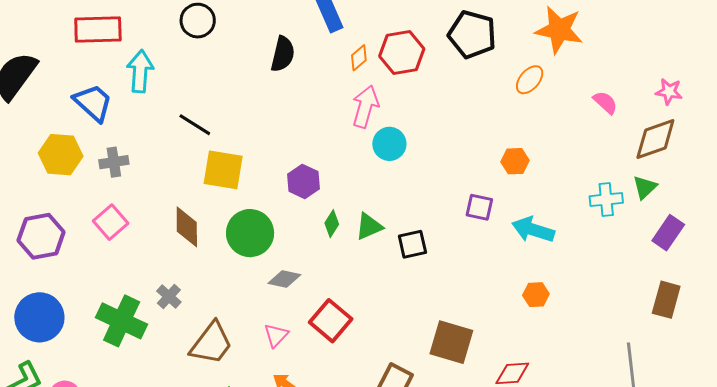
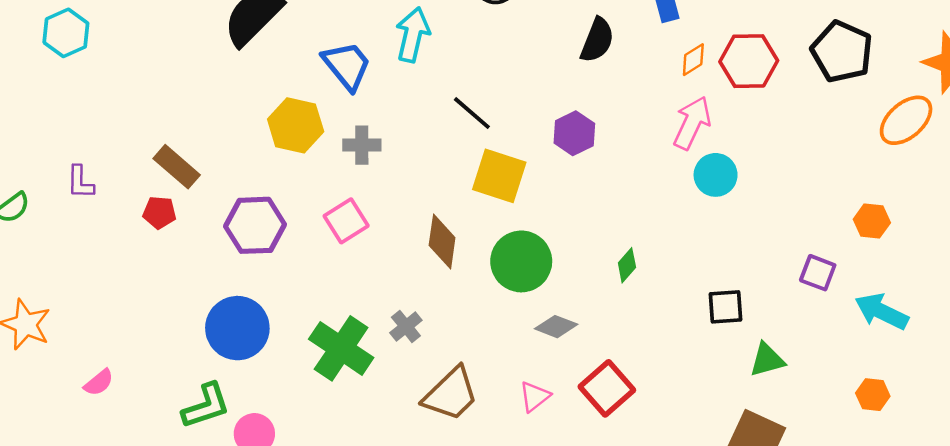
orange ellipse: (530, 80) -> (906, 120), size x1.4
purple hexagon: (304, 181) -> (574, 133), moved
green triangle: (369, 227) -> (767, 360), moved

